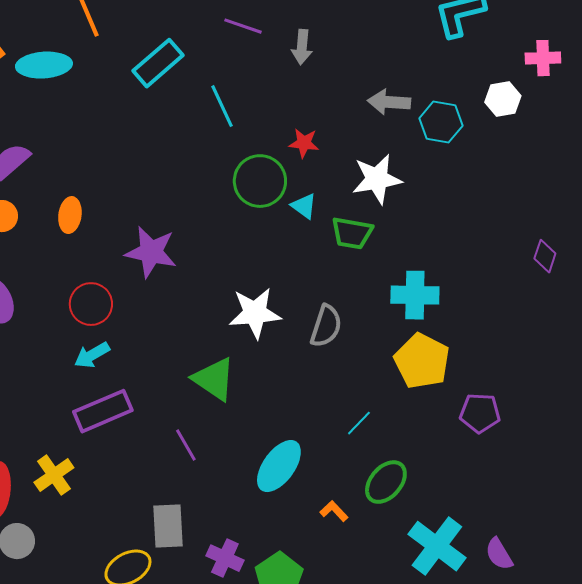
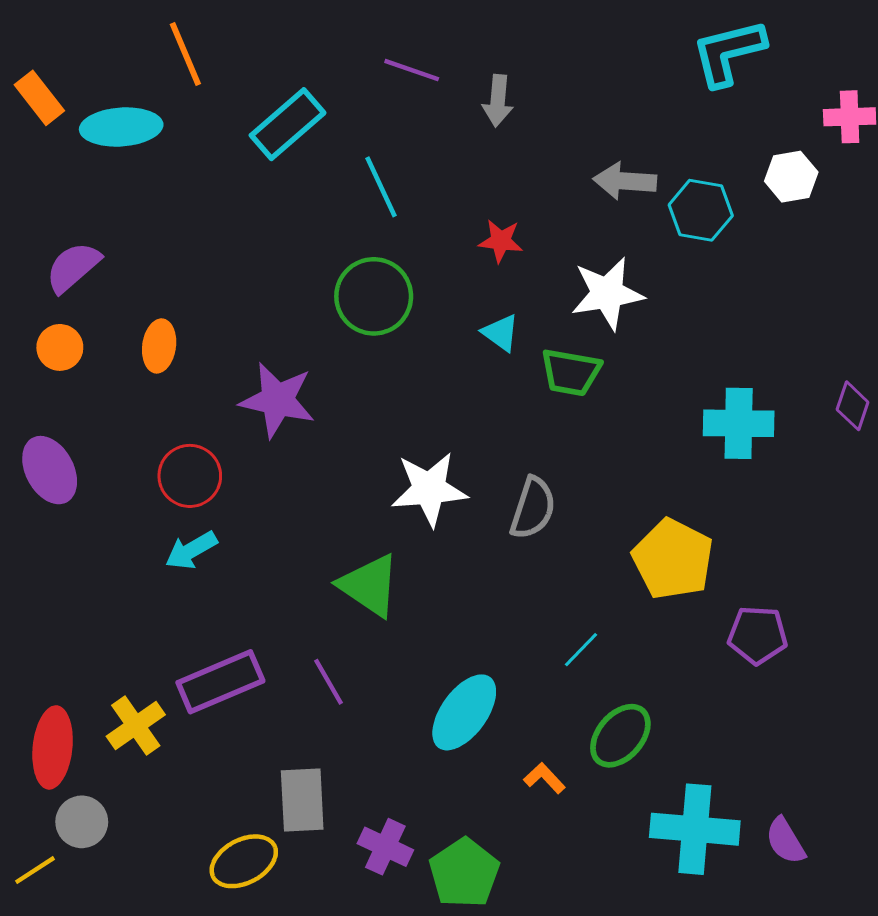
green circle: (260, 181) -> (374, 296), moved
cyan cross: (415, 295) -> (739, 423), moved
purple rectangle: (103, 411) -> (220, 682), moved
cyan cross: (437, 546) -> (695, 829), turned -32

